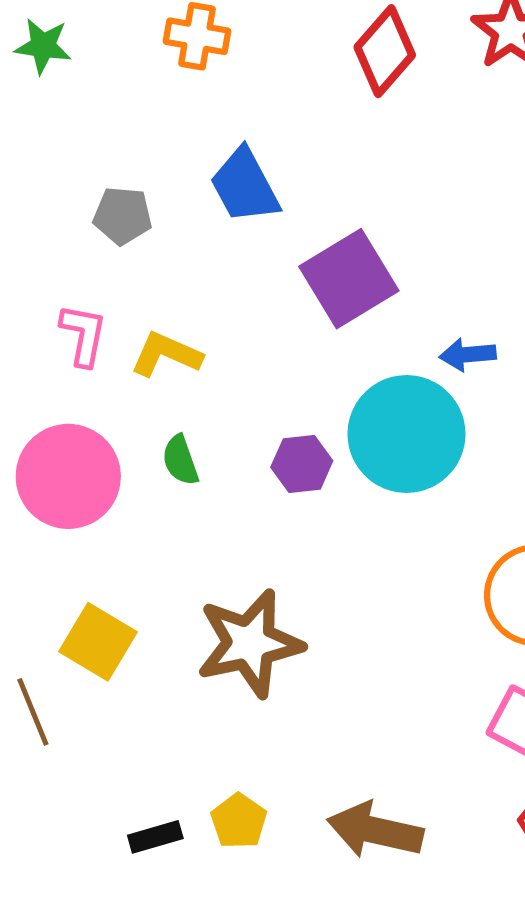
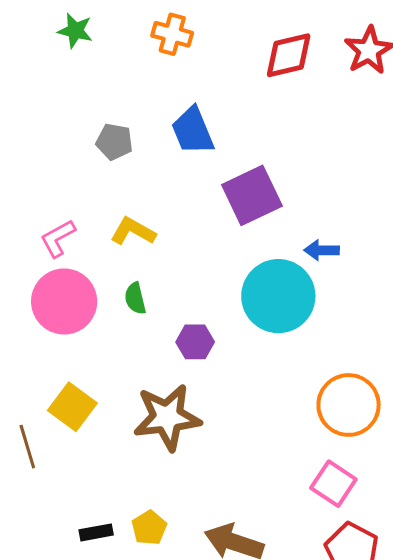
red diamond: (385, 51) -> (289, 55), turned 30
pink L-shape: (83, 335) -> (58, 238), moved, turned -135
purple hexagon: (302, 464) -> (195, 342), moved

